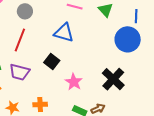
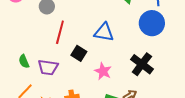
blue triangle: (64, 33) -> (104, 32), moved
red line: (20, 40) -> (60, 32), moved

